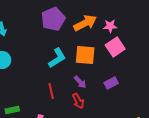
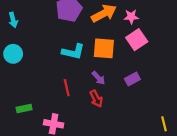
cyan L-shape: (57, 58) -> (73, 52), turned 45

